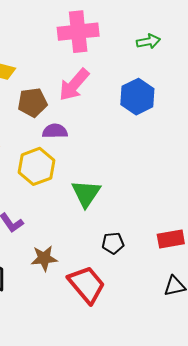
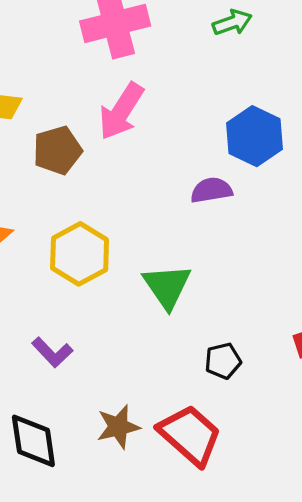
blue hexagon: (137, 97) -> (254, 136), moved
purple semicircle: (55, 131) -> (211, 190), moved
brown star: (44, 258) -> (118, 427), moved

